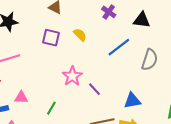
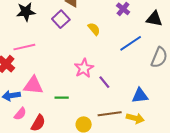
purple square: (51, 38) -> (61, 19), moved, turned 30
pink triangle: (21, 97) -> (33, 85), size x1.5
green line: (51, 108) -> (62, 98), turned 56

